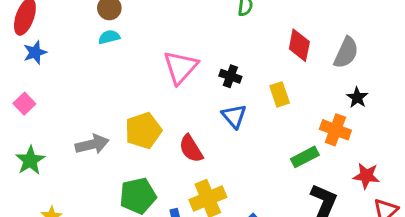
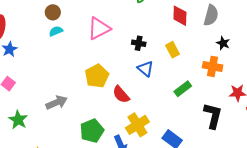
pink triangle: (181, 67) -> (99, 28), moved, turned 30
yellow pentagon: (143, 131) -> (97, 76), moved
green rectangle: (305, 157) -> (183, 89), moved

